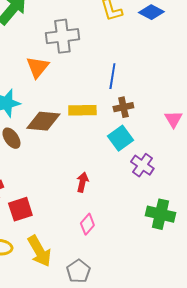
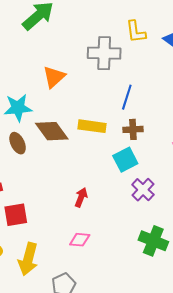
gray cross: (62, 36) -> (104, 53), moved
brown diamond: (43, 121) -> (52, 131), turned 40
pink diamond: (87, 224) -> (80, 240), turned 45
yellow arrow: (39, 251) -> (28, 259), turned 36

